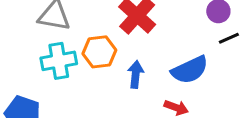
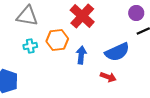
cyan cross: (59, 61) -> (30, 46), size x0.6

